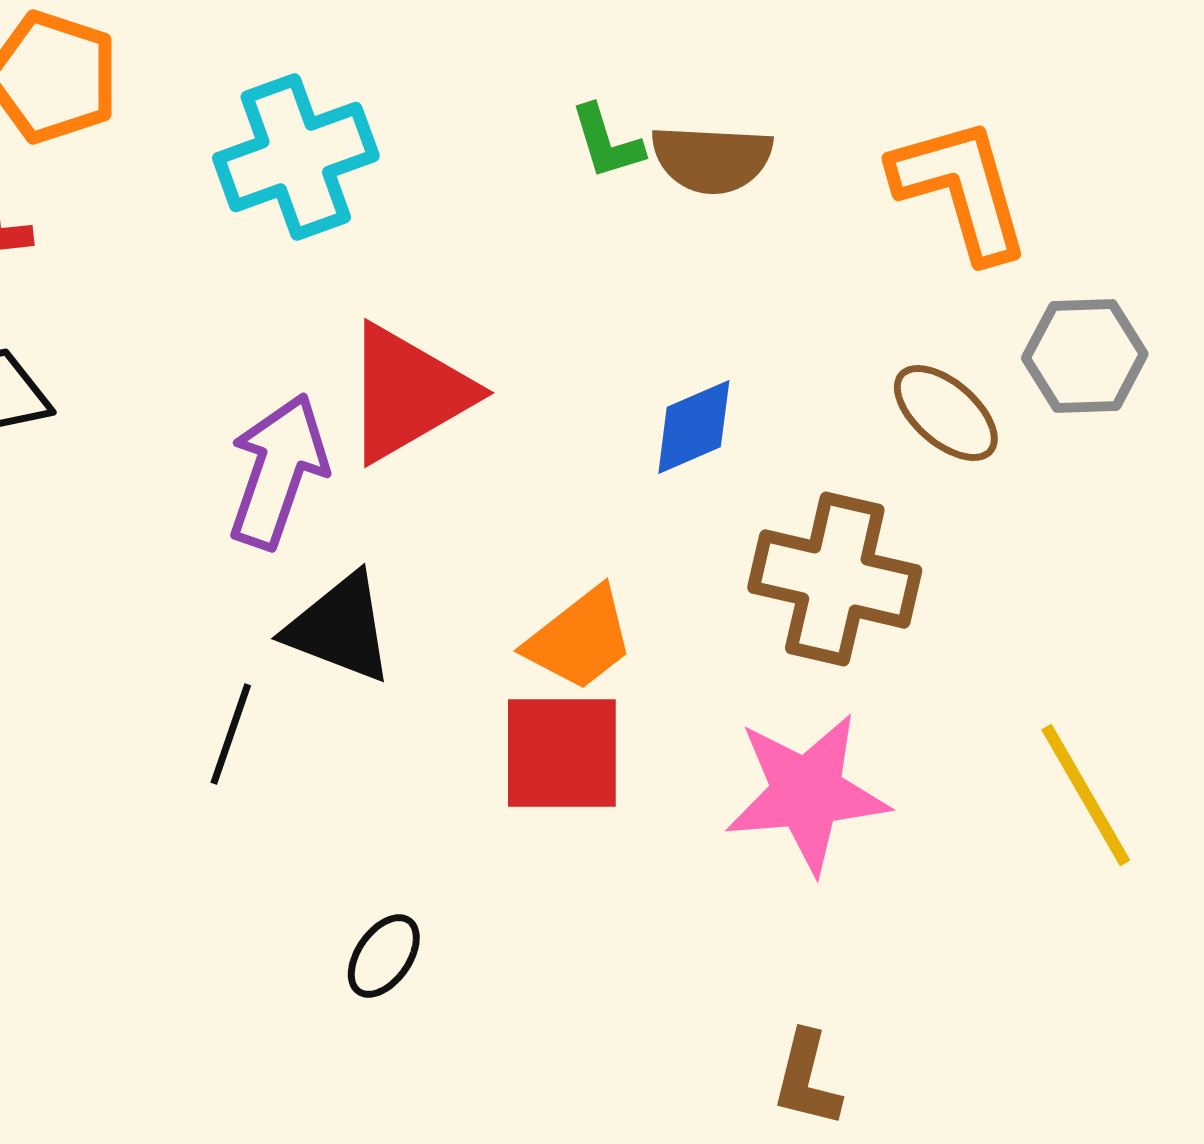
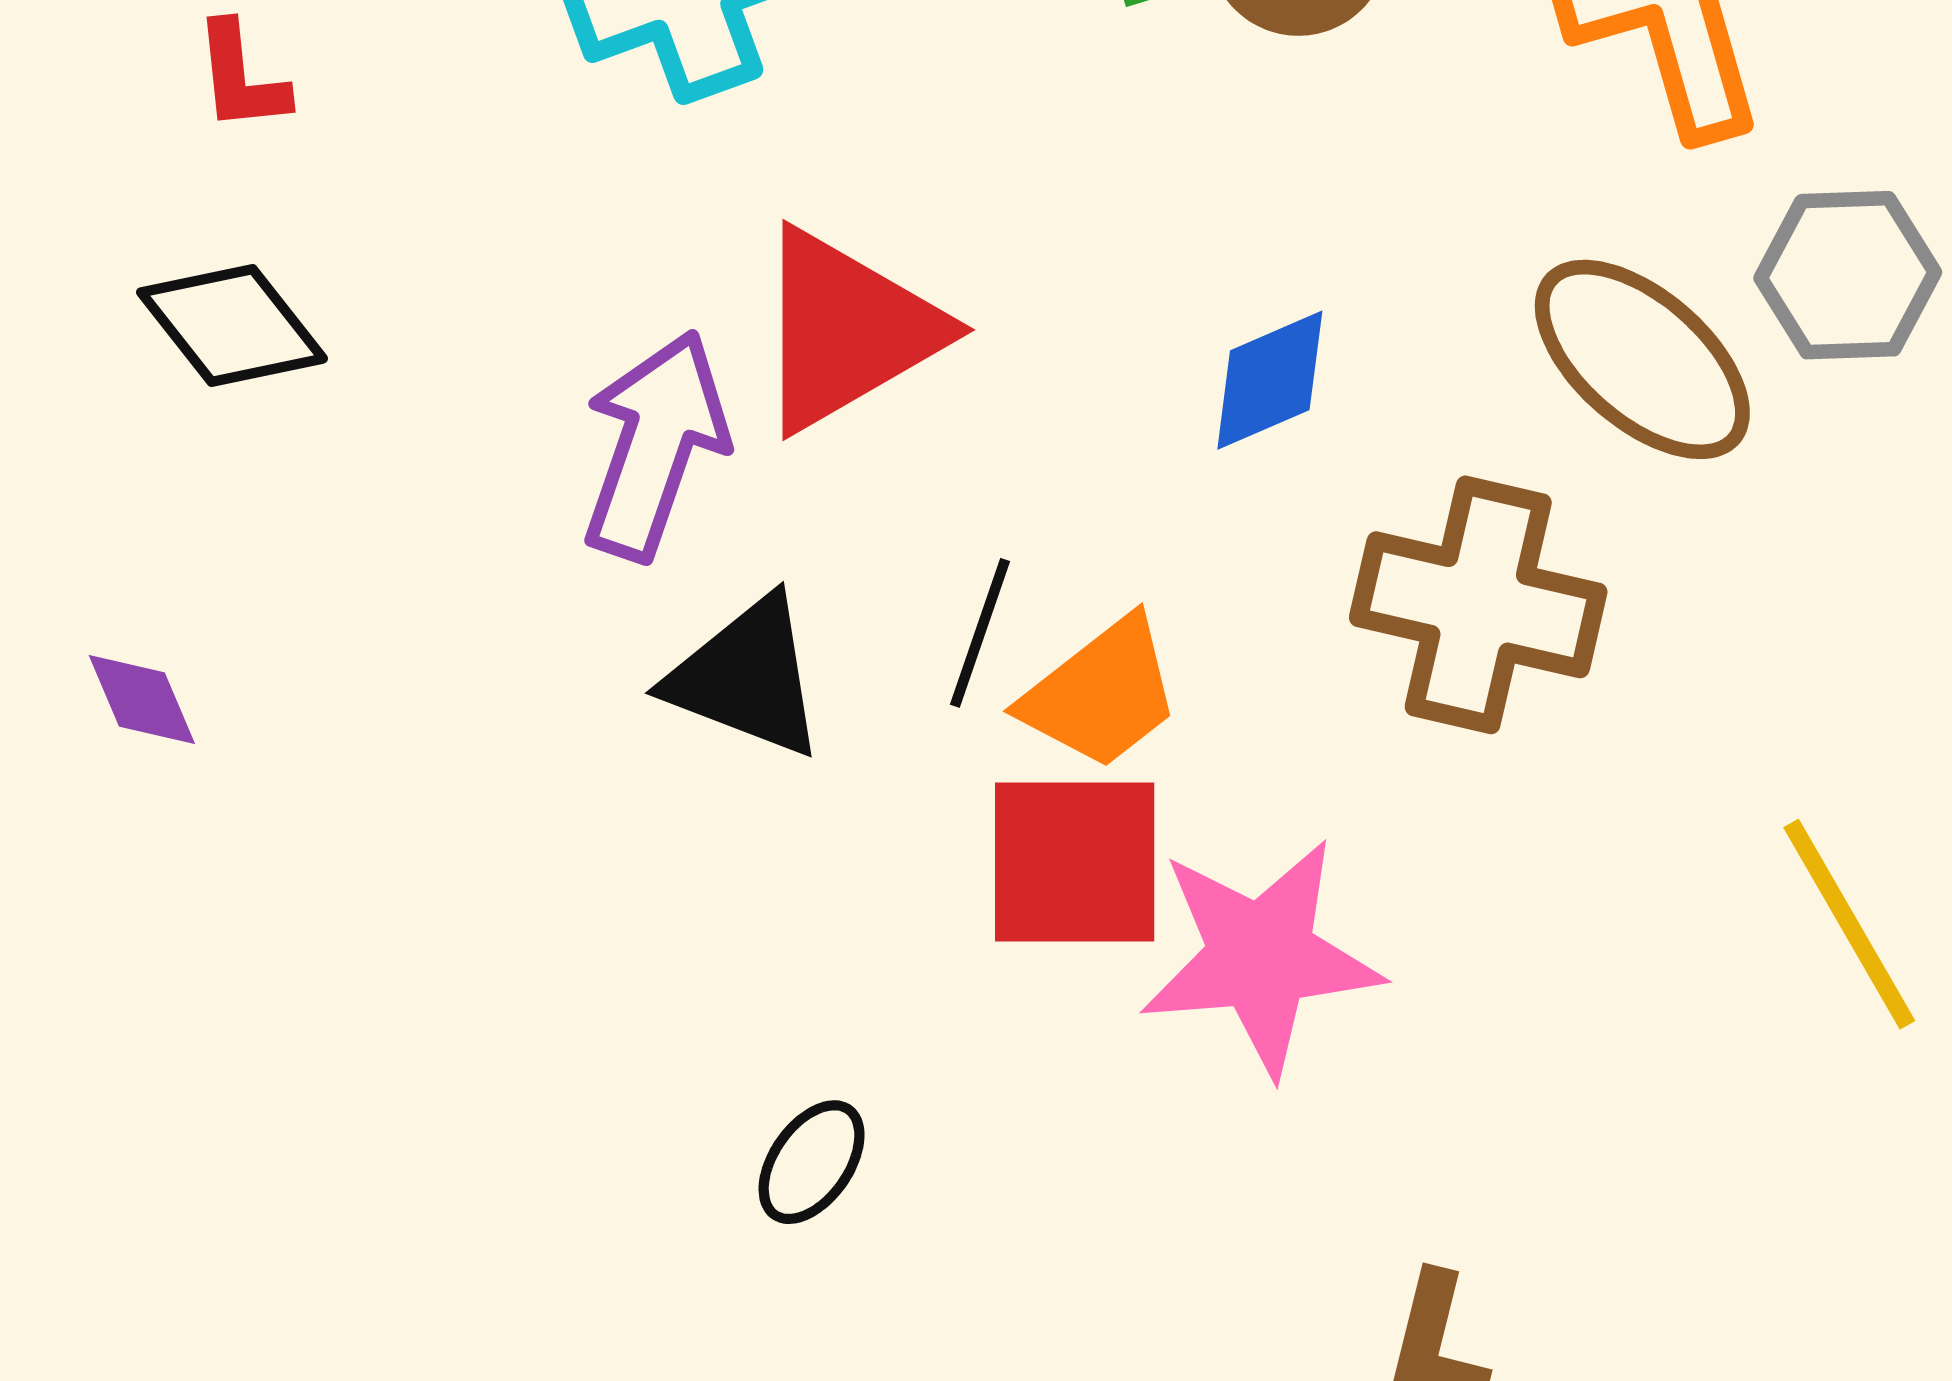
brown ellipse: (946, 413) -> (1642, 359), size x1.4
black line: (231, 734) -> (980, 633), moved
pink star: (807, 793) -> (1261, 957), moved

